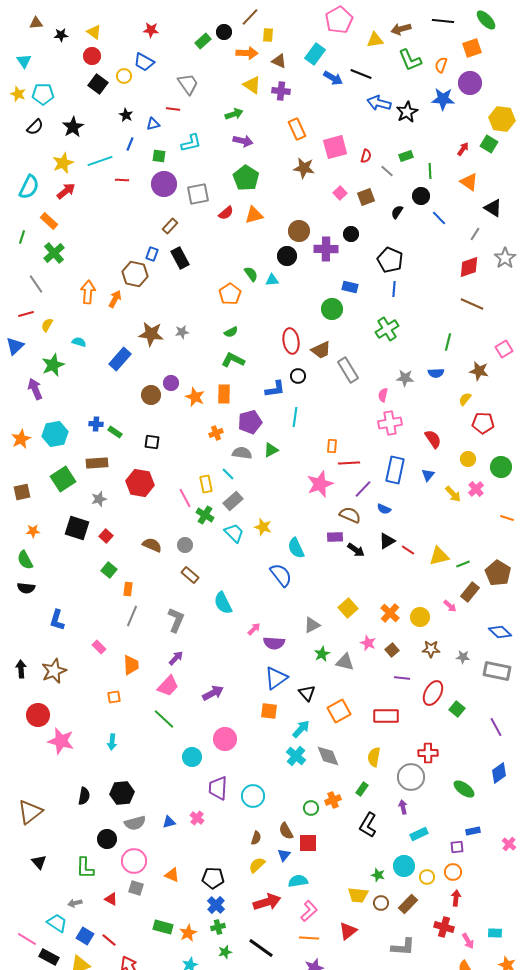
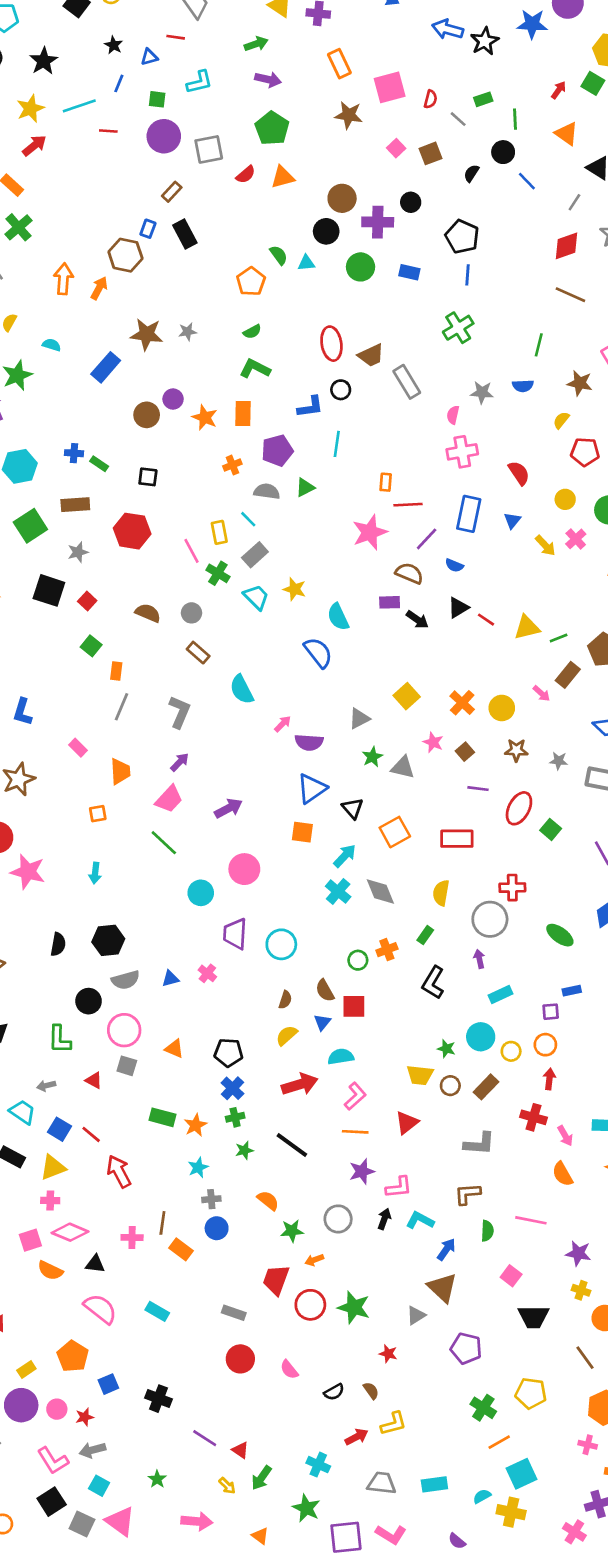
green circle: (332, 309) -> (361, 267), moved

